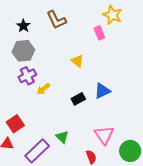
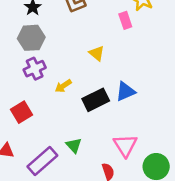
yellow arrow: (43, 89) -> (63, 86), moved
black rectangle: (78, 99) -> (96, 100), size x1.5
red square: (15, 124) -> (21, 112), moved

